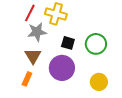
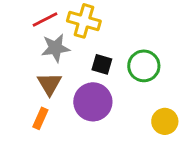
red line: (30, 13) -> (45, 19), turned 36
yellow circle: (99, 82) -> (165, 121), moved

